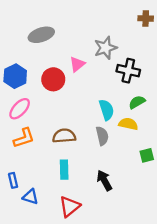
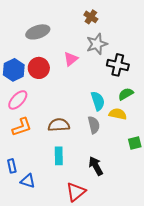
brown cross: (146, 18) -> (91, 17), moved, turned 32
red circle: (53, 79) -> (39, 68), moved
red triangle: (70, 207) -> (76, 192), moved

